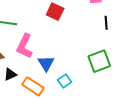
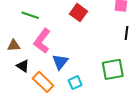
black triangle: (10, 74) -> (23, 66), turned 48

